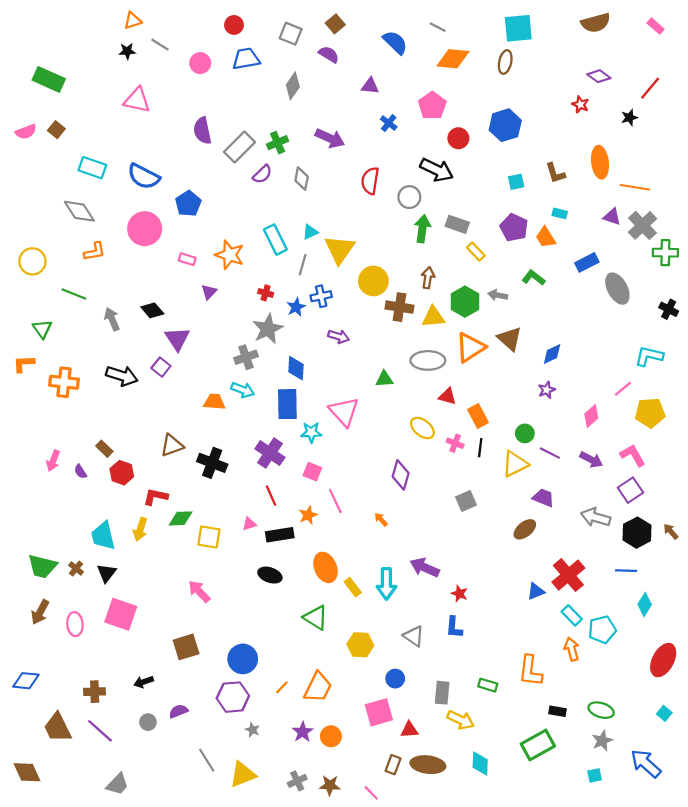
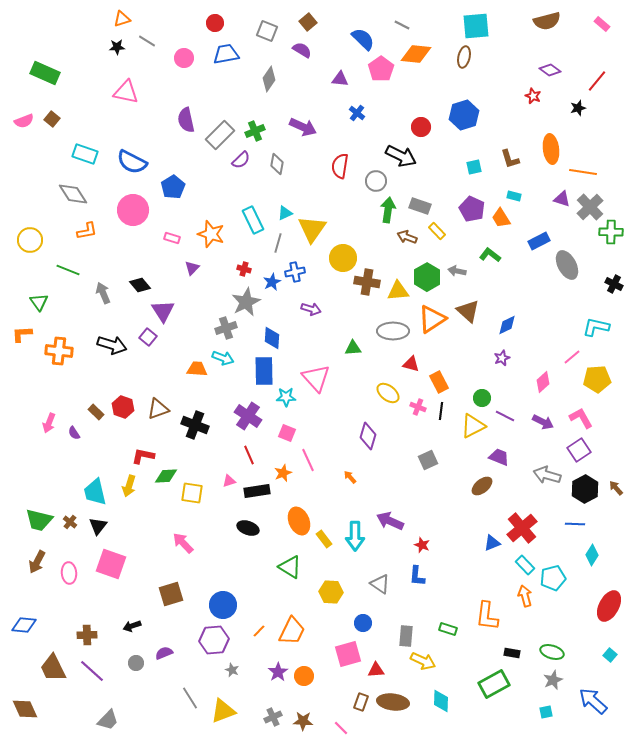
pink pentagon: (432, 106) -> (381, 69), moved
brown arrow: (428, 278) -> (407, 237), moved, turned -78
red hexagon: (122, 473) -> (123, 407), moved

